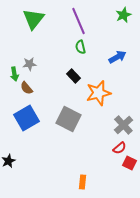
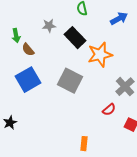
gray star: (29, 64) -> (49, 26), moved
black rectangle: (73, 76) -> (75, 38), size x1.5
red semicircle: (119, 148) -> (109, 110), moved

